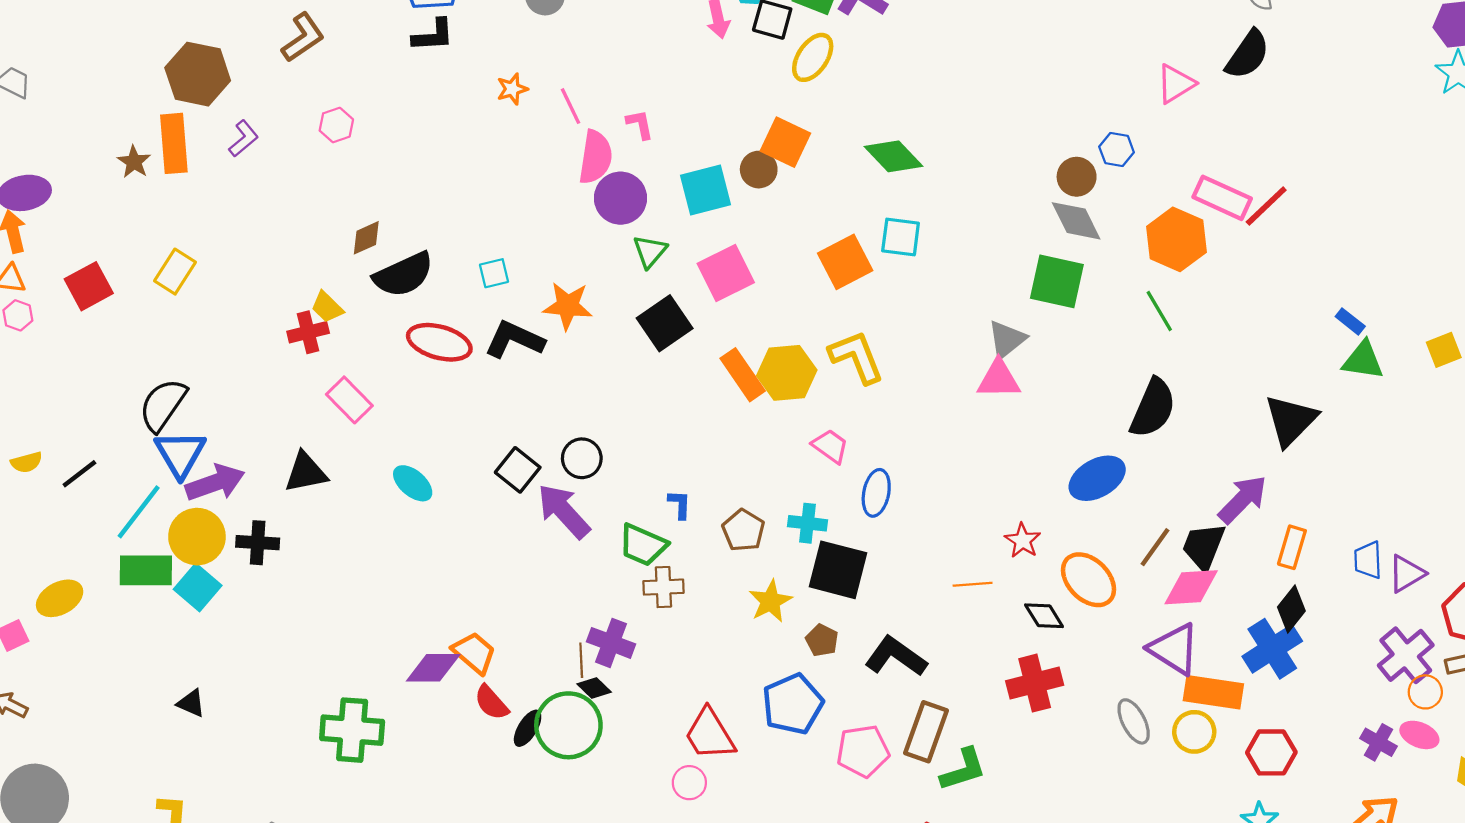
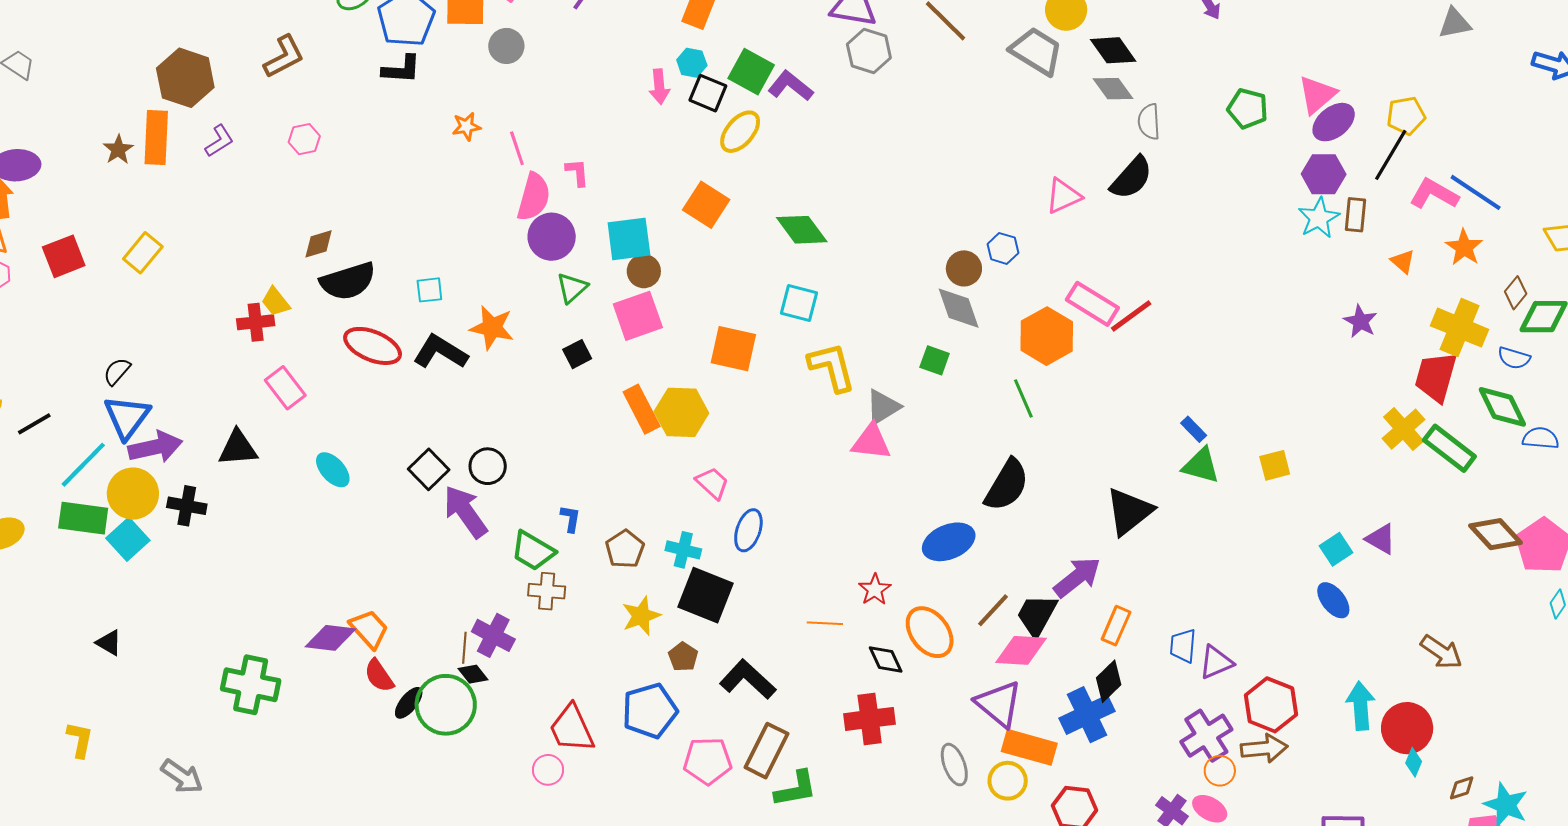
brown circle: (759, 170) -> (644, 271), moved
orange square: (845, 262) -> (733, 349), moved, turned 33
green square: (1057, 281) -> (935, 360), size x0.6
black square: (665, 323) -> (577, 354), size x0.6
yellow L-shape: (856, 357) -> (832, 367), moved
black semicircle: (163, 405) -> (117, 371), size x0.6

